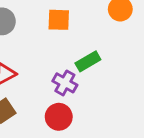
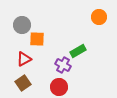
orange square: (59, 20) -> (37, 39), moved

